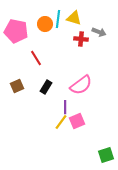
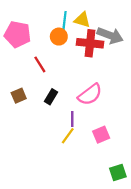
orange circle: (45, 24) -> (59, 37), moved
gray arrow: (99, 32) -> (110, 35), size x1.6
red cross: (81, 39) -> (90, 43), size x1.6
pink square: (77, 121) -> (101, 135), moved

